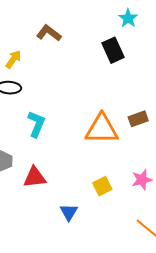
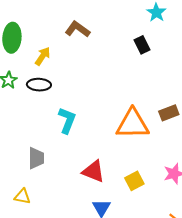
black rectangle: (113, 50) -> (142, 45), size x0.7
red triangle: (35, 177) -> (93, 171), moved, turned 30

